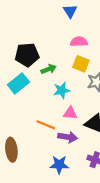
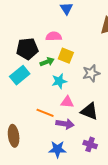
pink semicircle: (79, 42) -> (54, 36), moved
yellow square: (81, 64) -> (66, 56), moved

